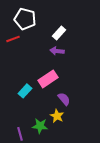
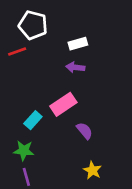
white rectangle: (59, 33) -> (78, 44), turned 32
yellow star: (57, 116) -> (92, 170), moved
green star: (40, 126) -> (24, 151), moved

